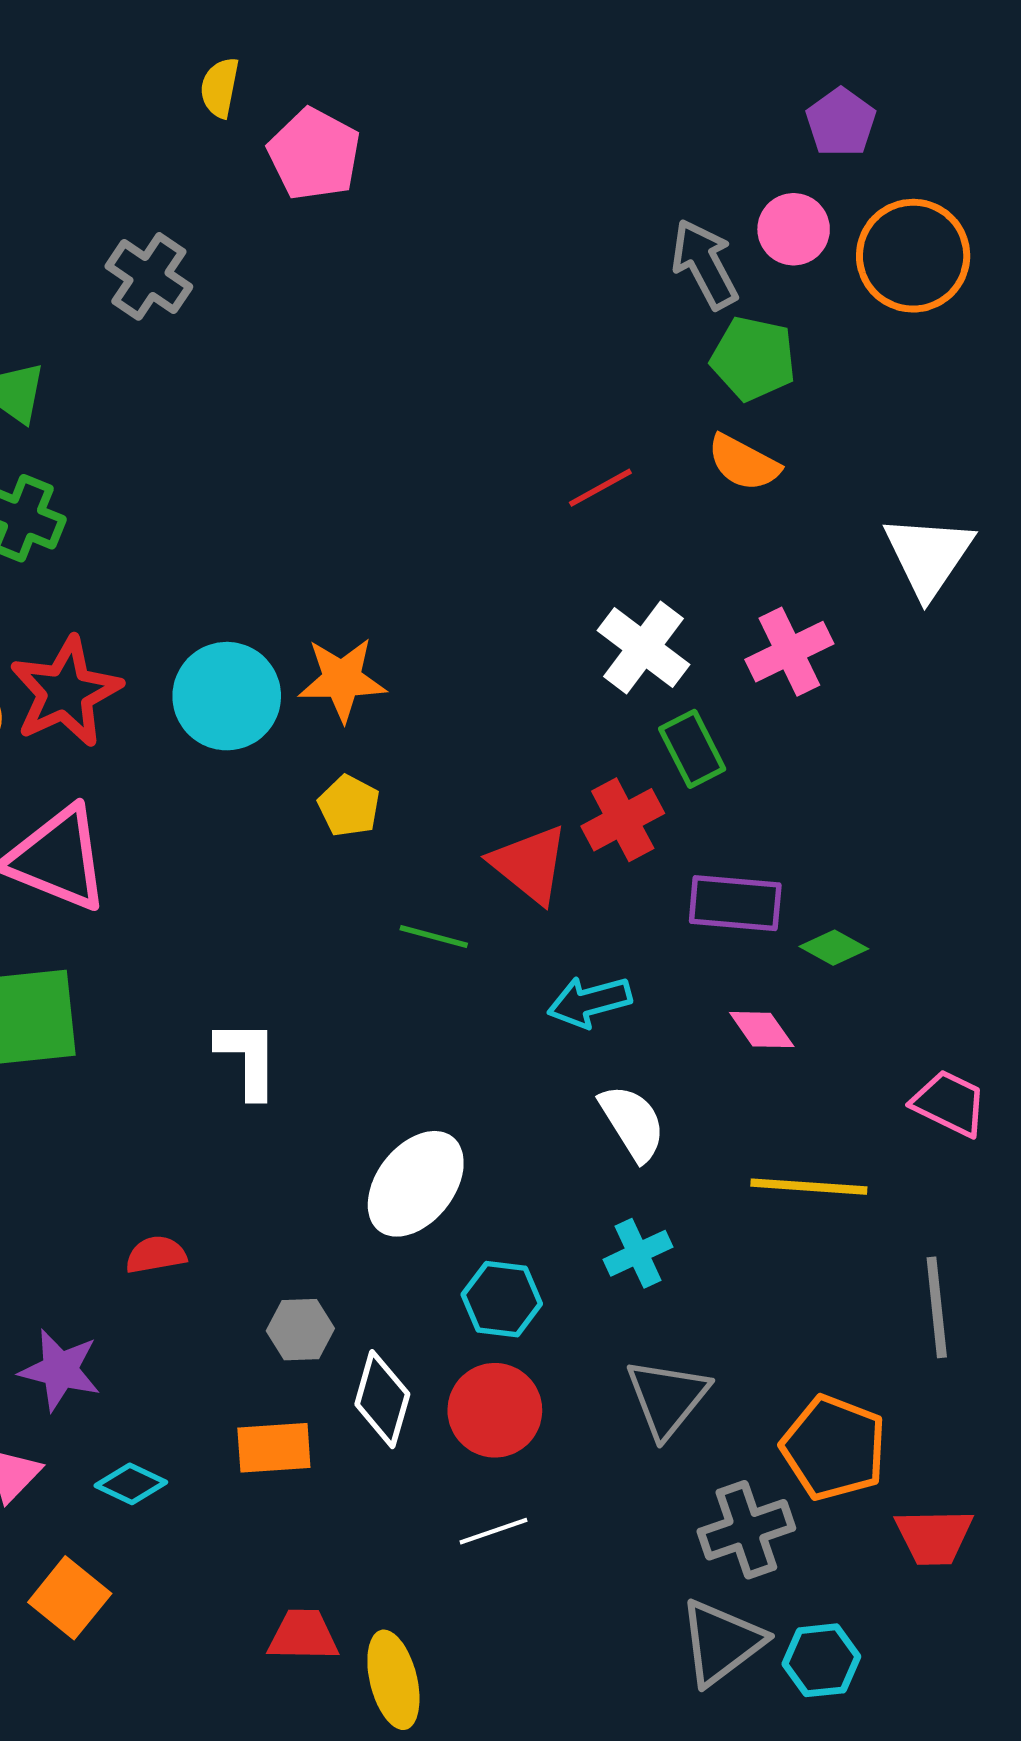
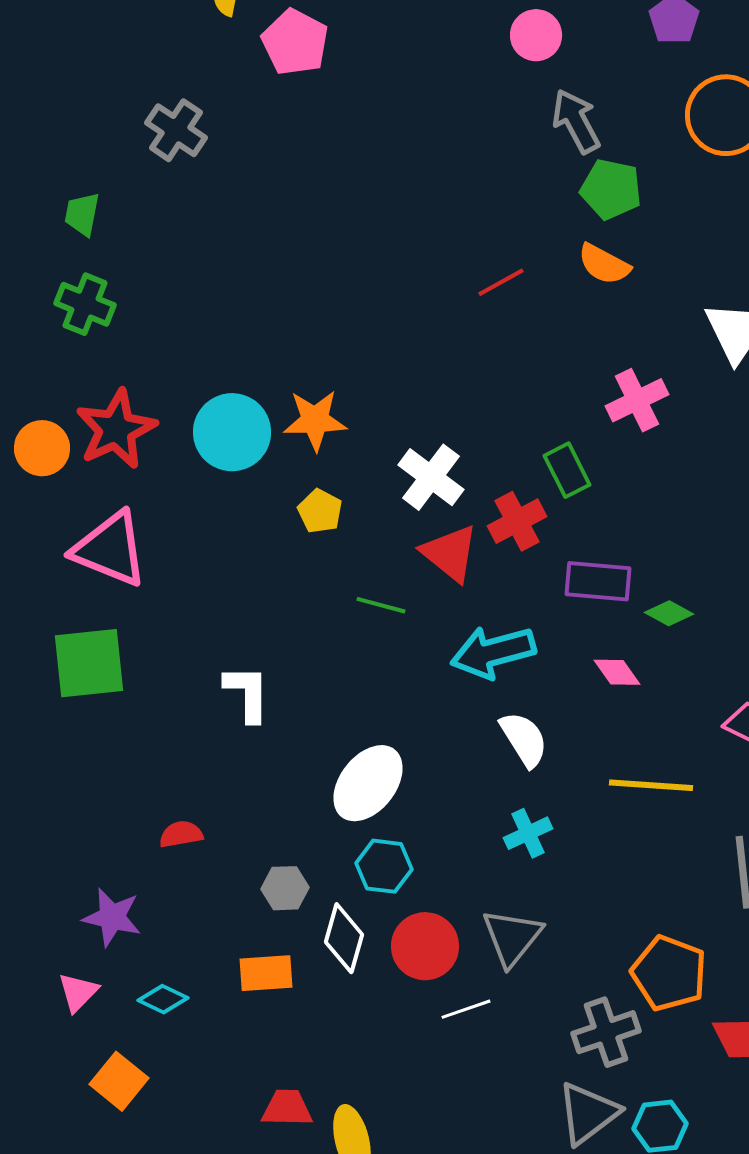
pink circle: (794, 229) -> (536, 35), moved
white cross: (644, 647) -> (431, 477), moved
cyan arrow: (589, 1002) -> (493, 652), size x1.4
cyan hexagon: (502, 1299) -> (384, 866), moved
gray triangle: (667, 1398) -> (512, 937), moved
white line: (493, 1531) -> (466, 1009), moved

